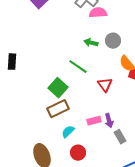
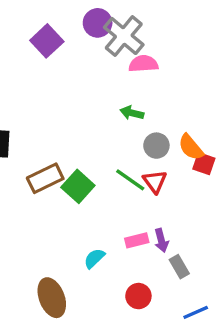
gray circle: (113, 41) -> (156, 146), moved
green line: (78, 67) -> (130, 180), moved
brown rectangle: (58, 109) -> (45, 178), moved
red circle: (78, 153) -> (138, 296), moved

